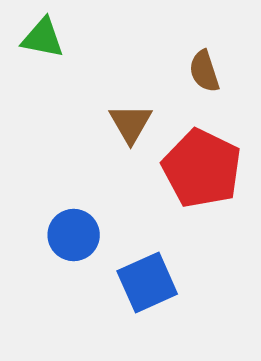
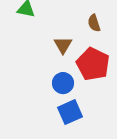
blue circle: (74, 235) -> (63, 83), moved

